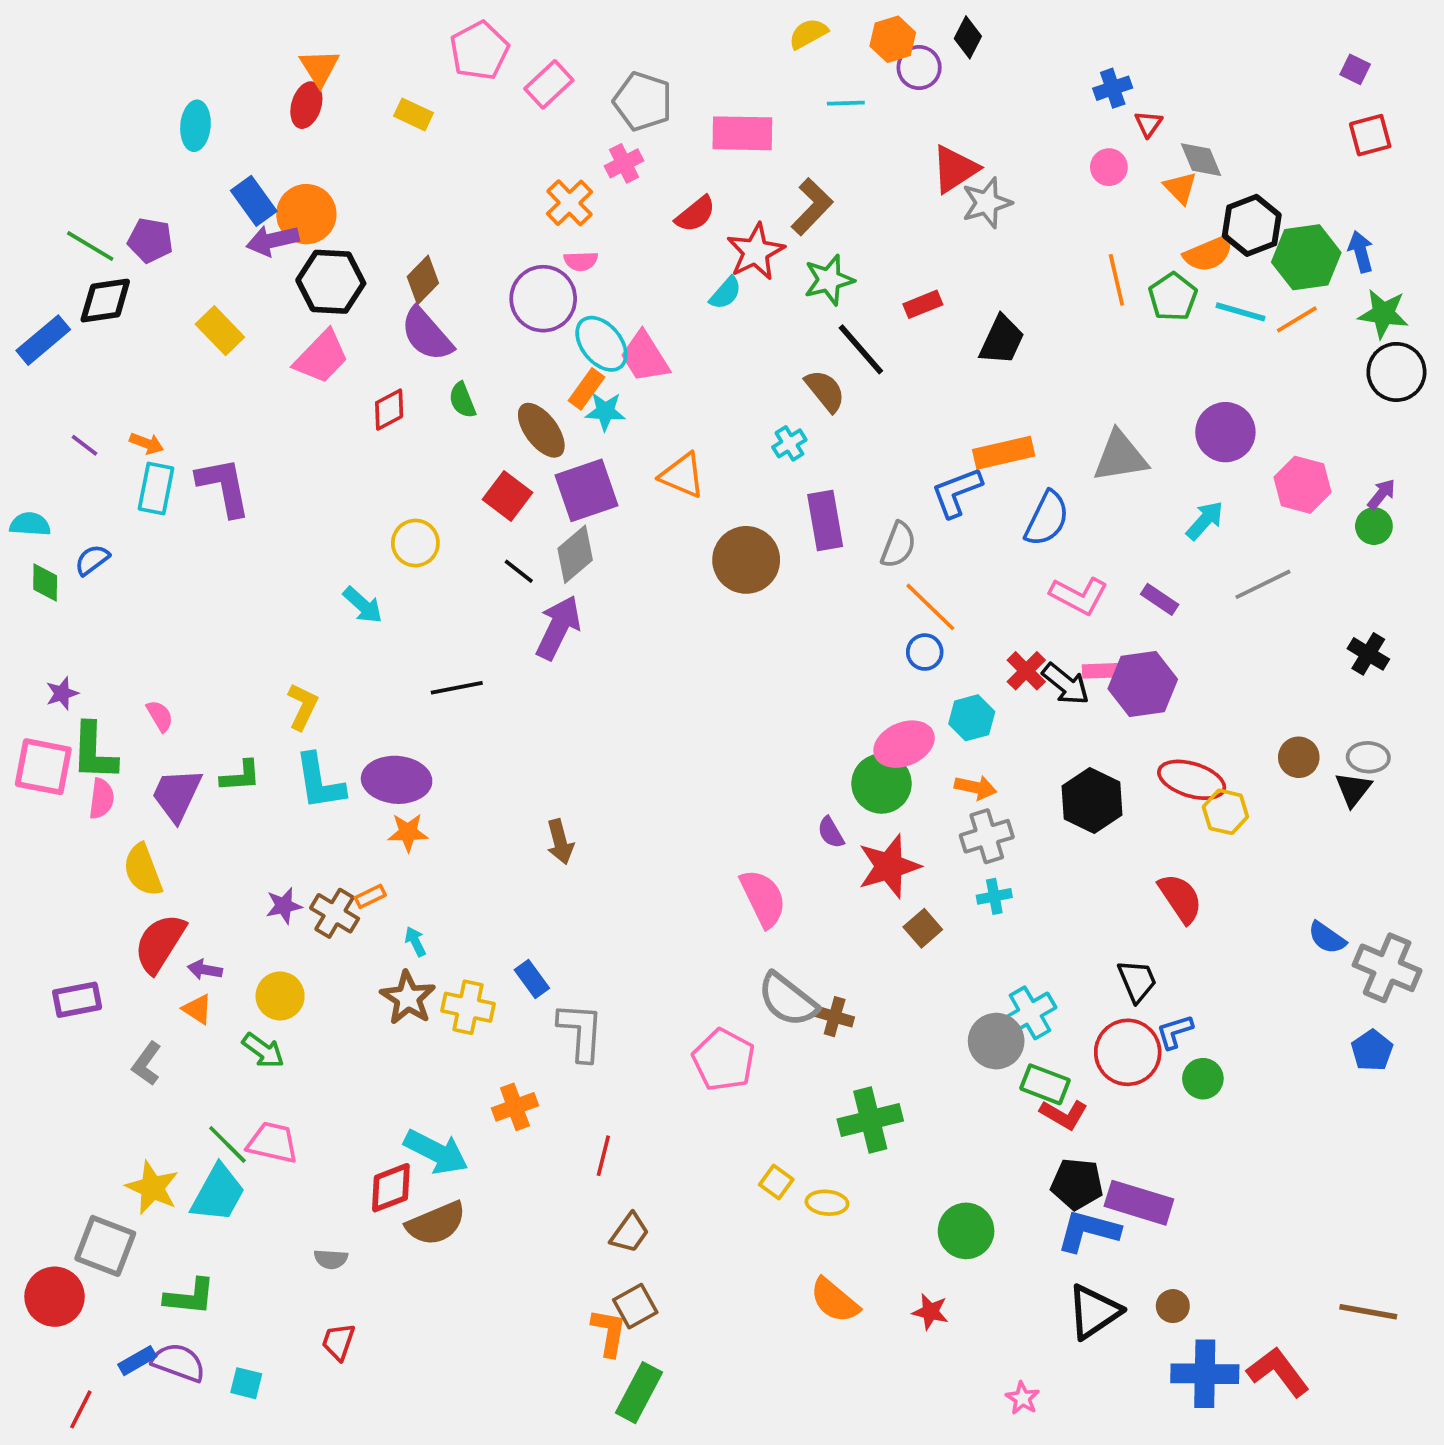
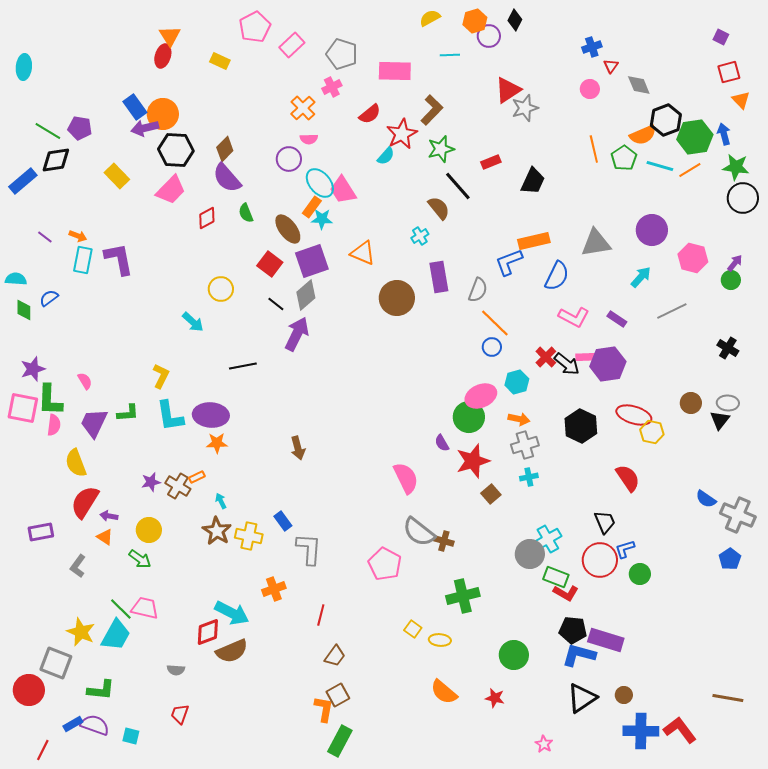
cyan ellipse: (195, 126) -> (24, 67), moved
orange triangle: (1180, 188) -> (741, 100), moved
purple circle: (543, 299) -> (289, 159), size x0.7
purple star: (62, 693) -> (33, 369), size x1.4

